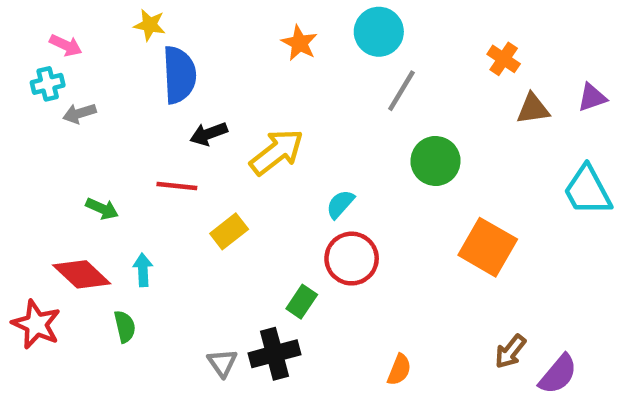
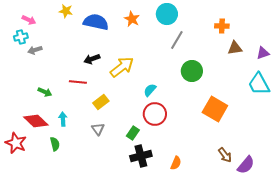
orange cross: (504, 59) -> (222, 26), turned -32
blue semicircle: (179, 75) -> (96, 22), moved, turned -75
purple triangle: (592, 97) -> (263, 53), moved
brown arrow: (510, 352) -> (225, 155), turned -77
black cross: (274, 354) -> (141, 156), moved
gray triangle: (222, 363) -> (98, 129), moved

